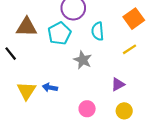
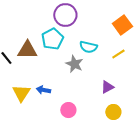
brown triangle: (27, 27) -> (27, 50), moved
cyan semicircle: (98, 31) -> (88, 47), moved, turned -72
pink circle: (87, 109) -> (68, 110), moved

